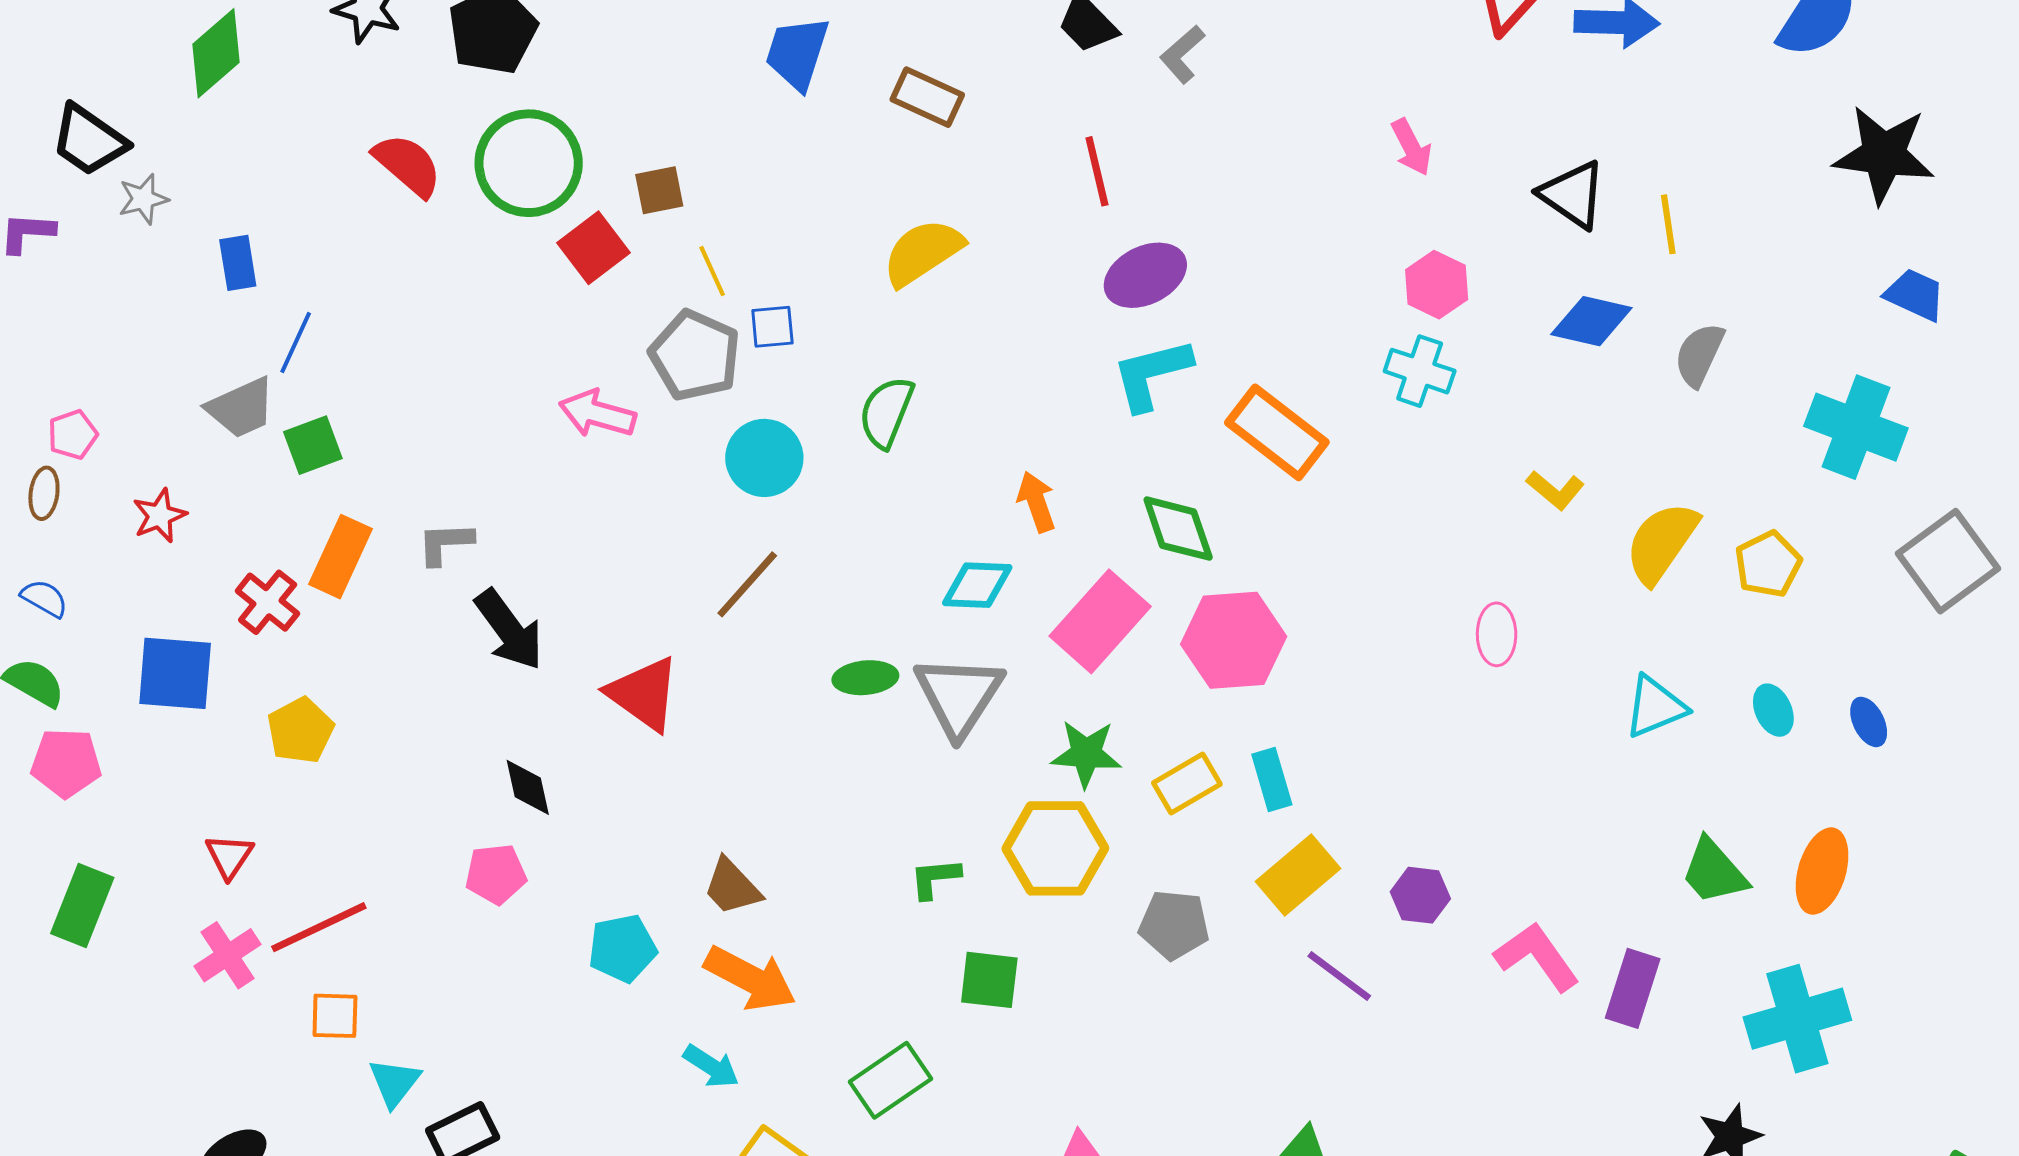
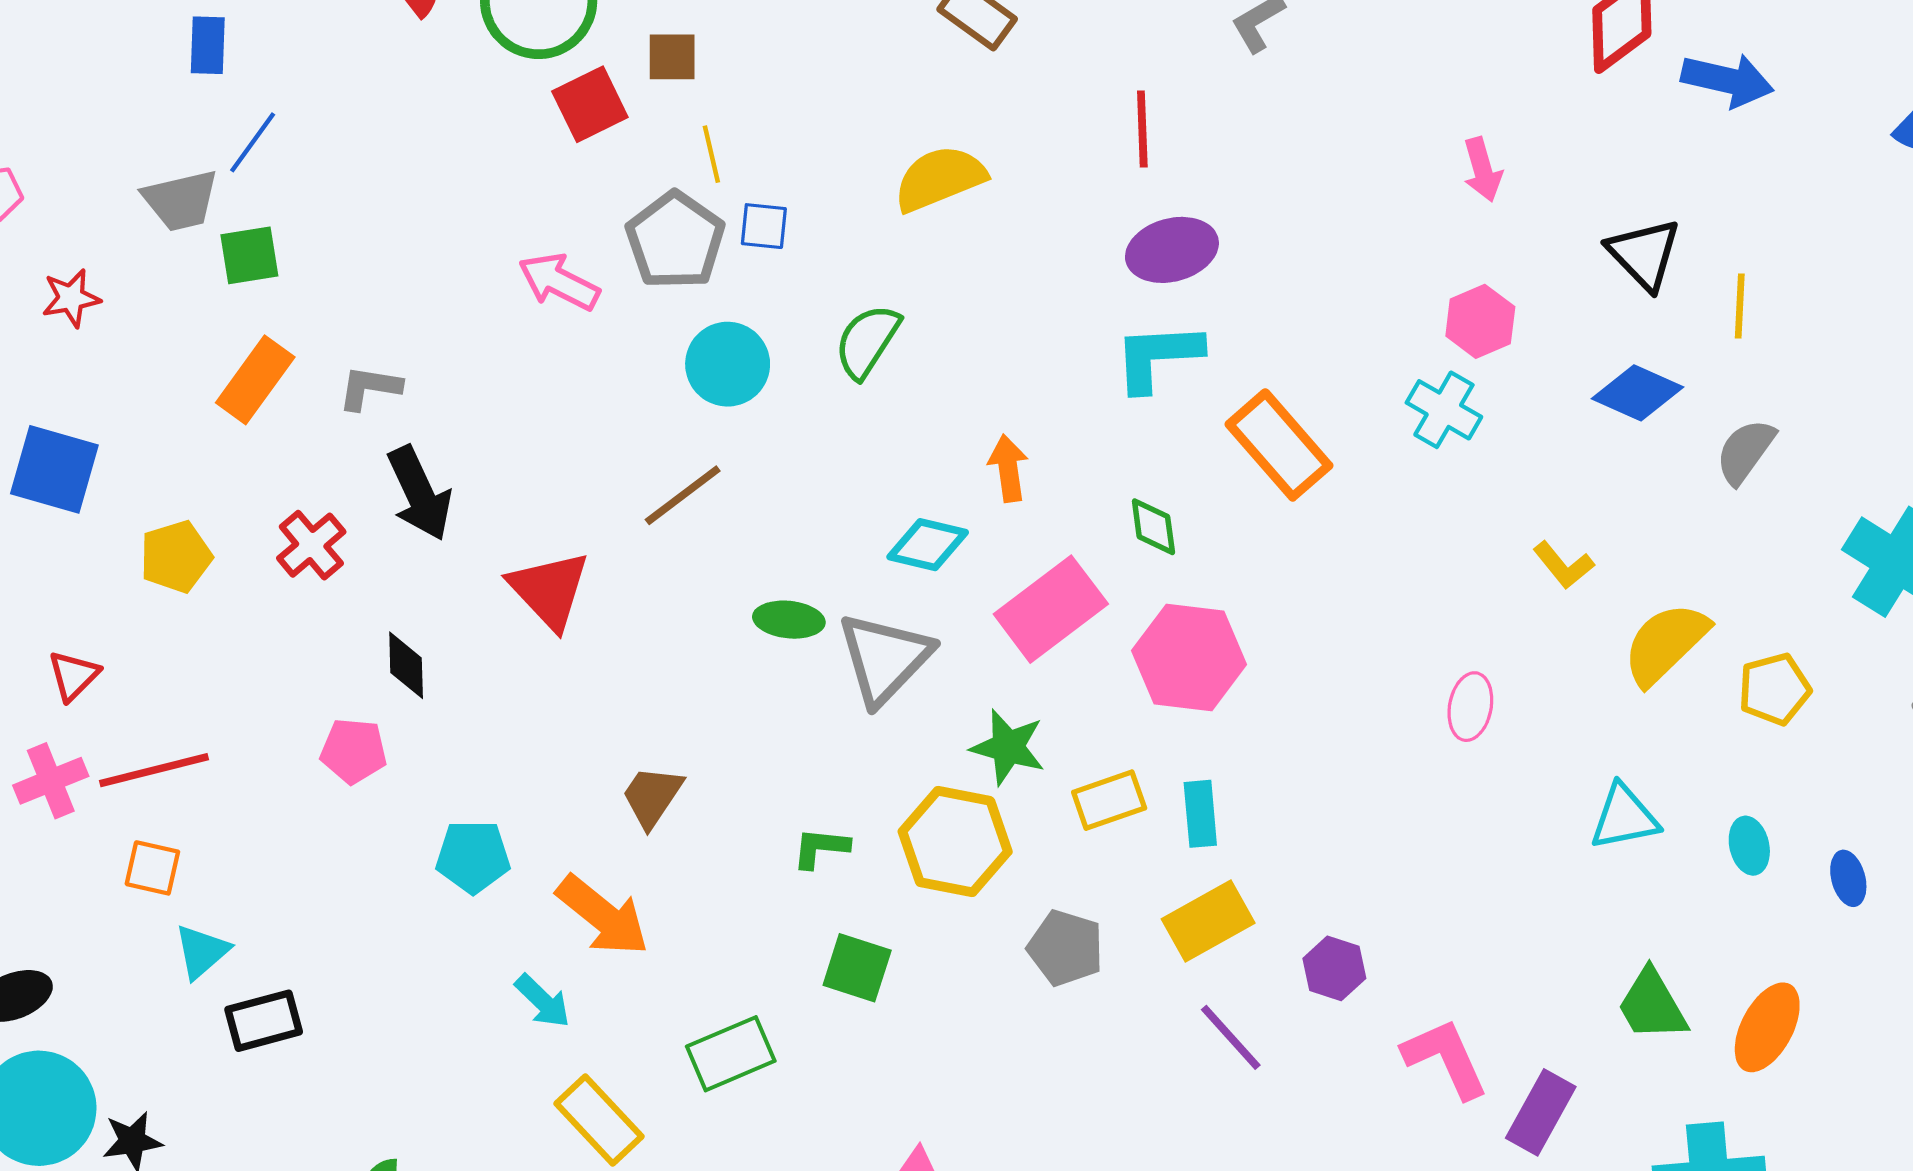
green diamond: (1178, 529) -> (1153, 527), size x0.7
red cross: (268, 602) -> (311, 545), moved
brown trapezoid: (732, 887) -> (652, 796), moved, turned 66

